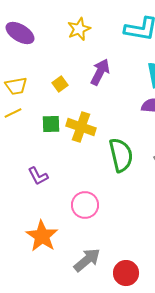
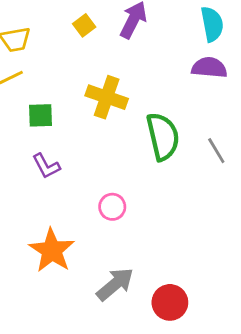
yellow square: (60, 84) -> (84, 25), moved
green square: (51, 124) -> (41, 115), moved
pink circle: (85, 205) -> (112, 207), size x0.7

